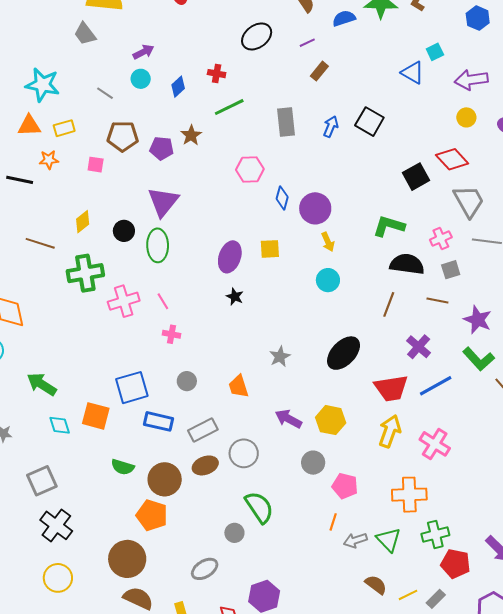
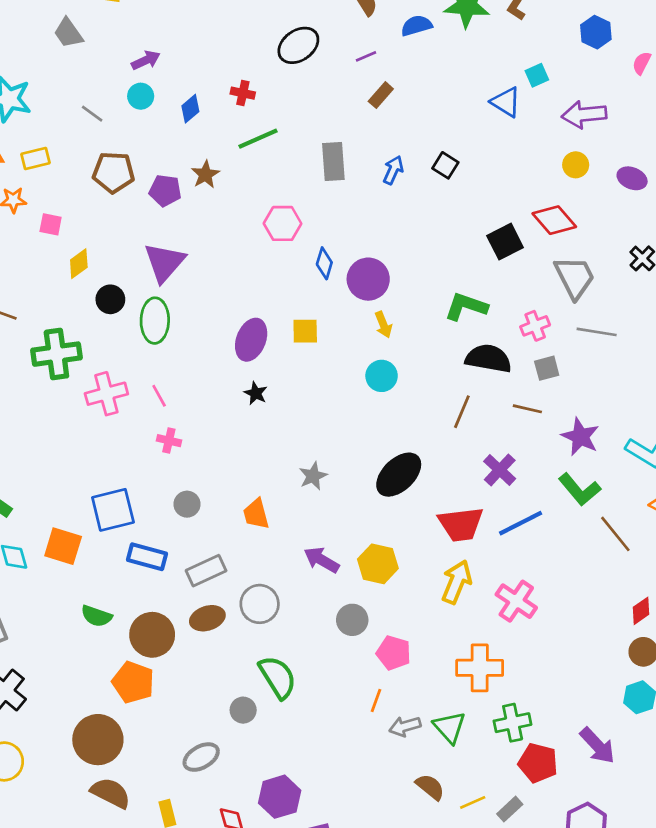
black square: (369, 122) -> (445, 165), size x0.7
pink square: (96, 165) -> (51, 224), moved
yellow diamond: (83, 222) -> (79, 264), moved

